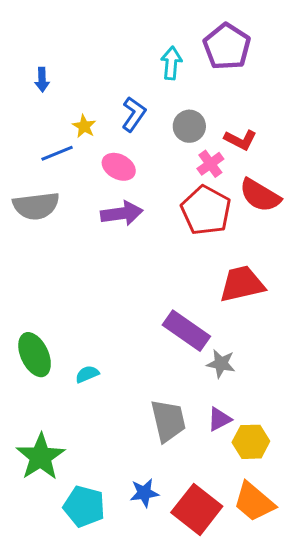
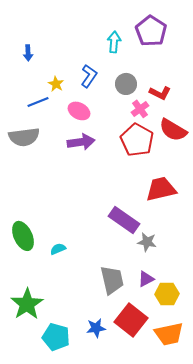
orange trapezoid: (254, 502) -> (169, 334), turned -52
red square: (197, 509) -> (131, 320), moved

